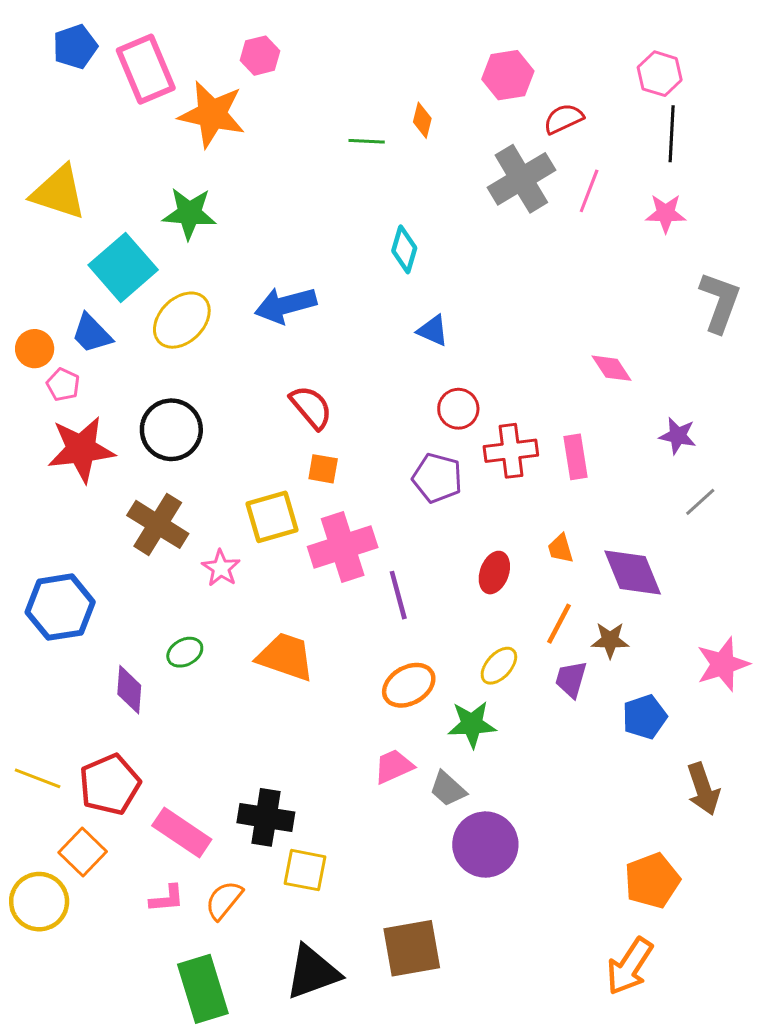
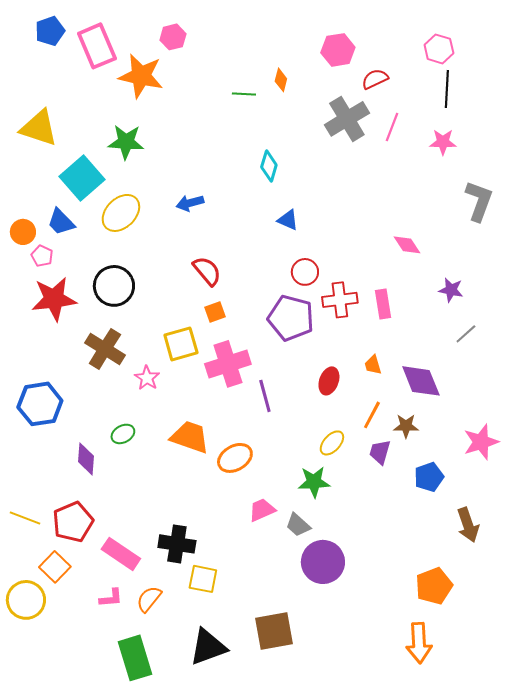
blue arrow: (286, 305) -> (190, 203), size x0.7
orange square: (323, 469) -> (215, 312), turned -30
purple pentagon: (437, 478) -> (291, 318), size x1.4
orange ellipse: (409, 685) -> (235, 458), moved
orange arrow: (630, 966) -> (419, 643), turned -36

